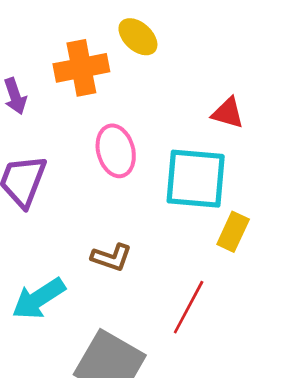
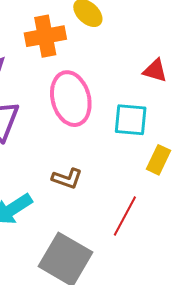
pink ellipse: (116, 151) -> (71, 99), size x1.4
cyan square: (196, 179) -> (131, 120), size x0.7

